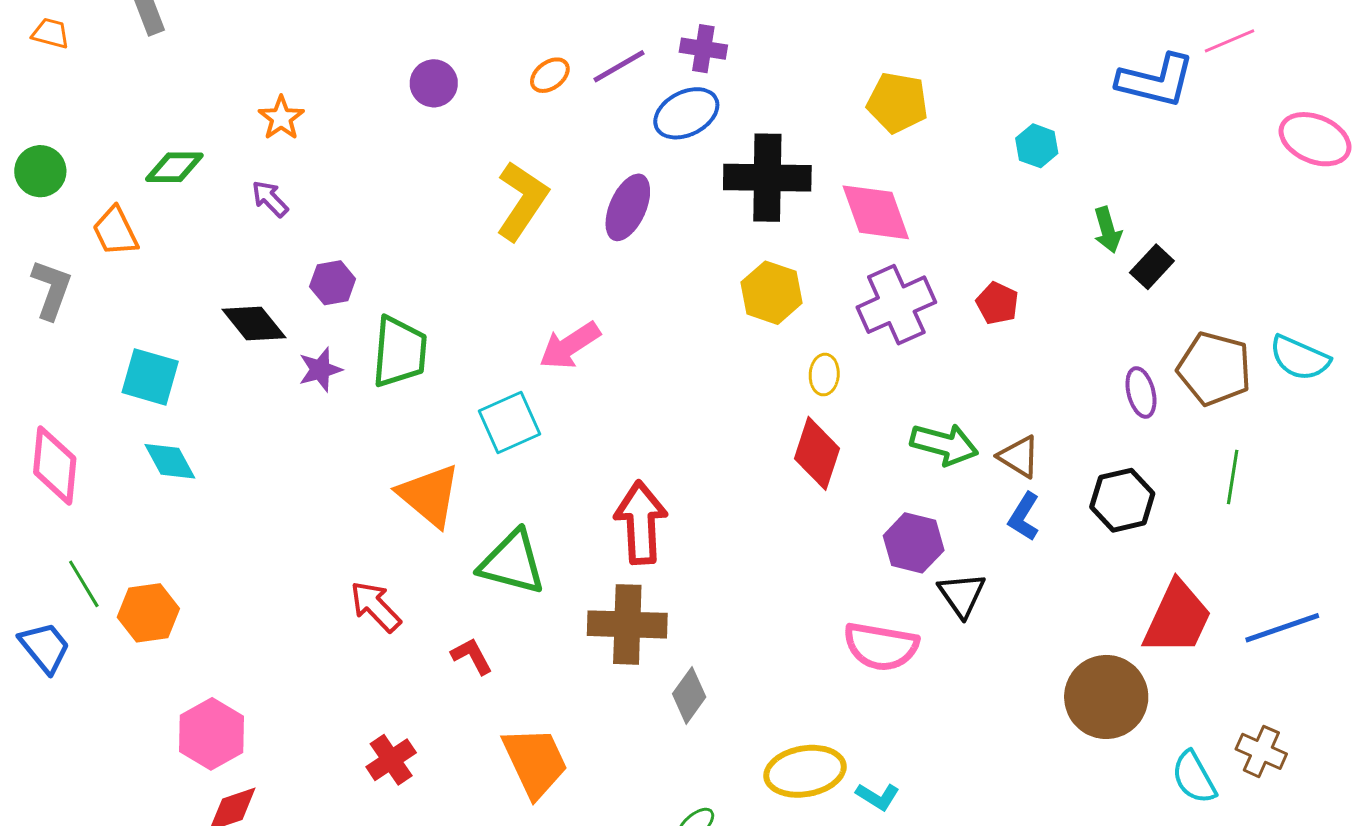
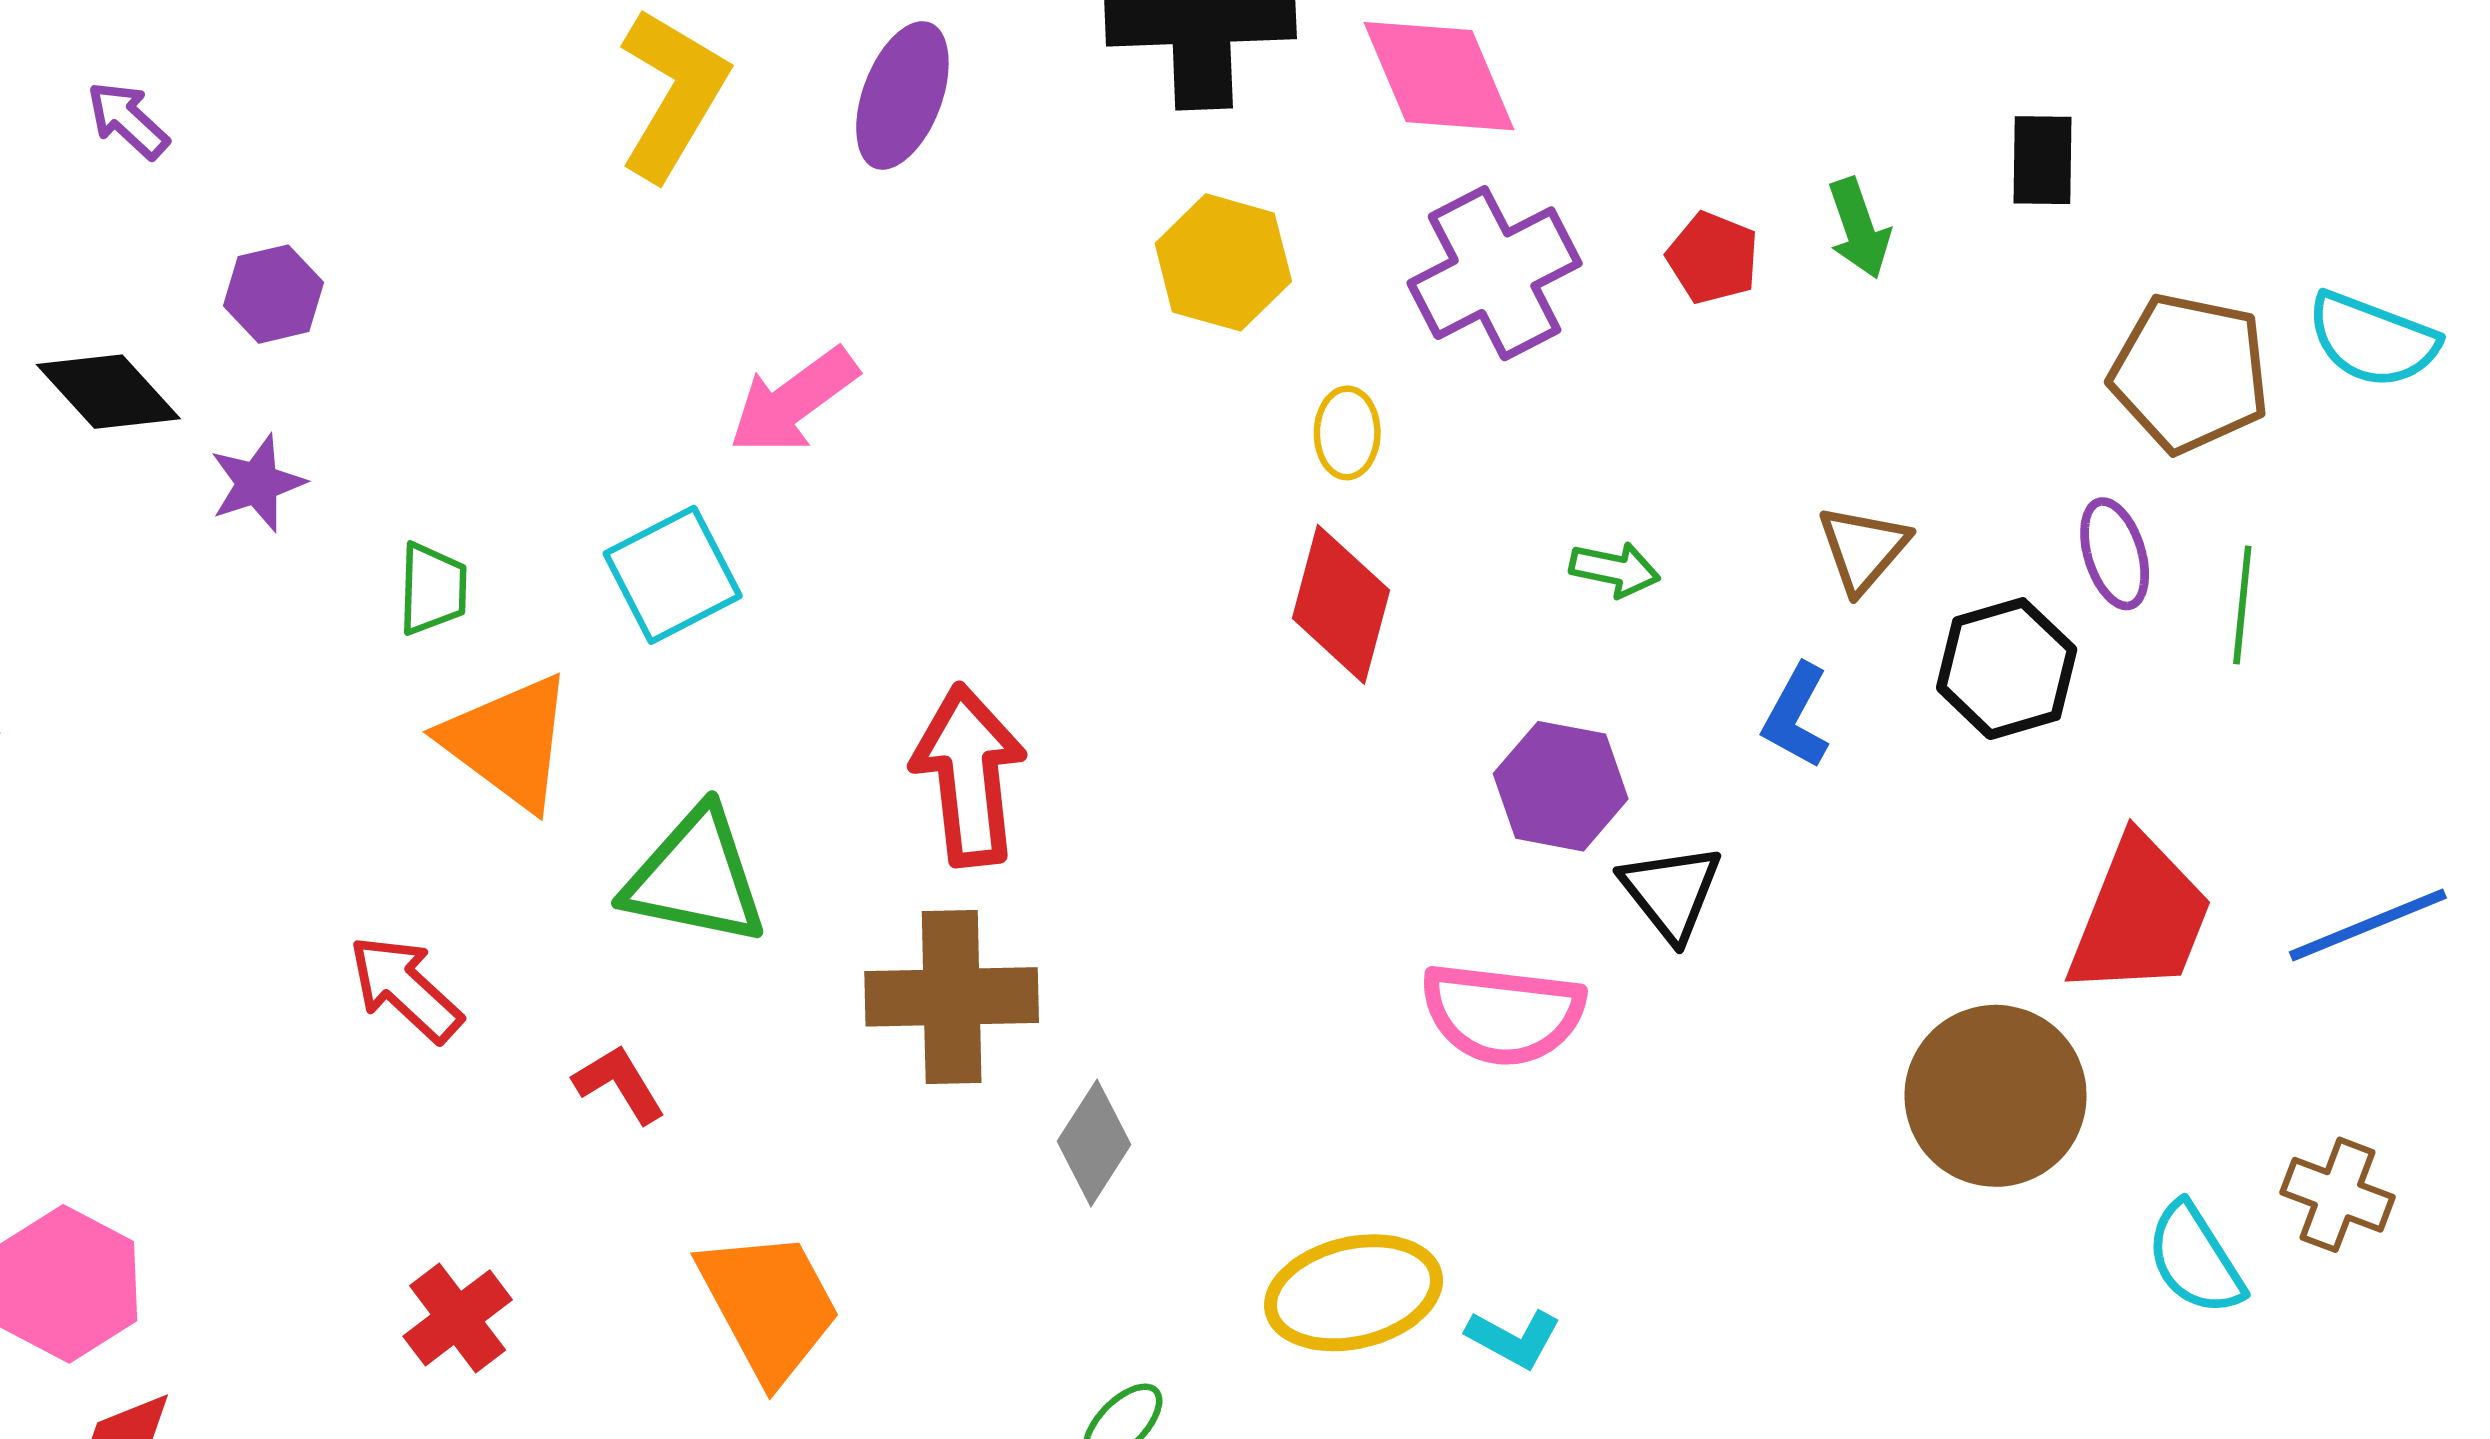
green arrow: (1108, 230) -> (1859, 228), moved
black rectangle: (1152, 267) -> (2042, 160), turned -39
green trapezoid: (400, 352) -> (433, 589), moved, size x0.6
purple ellipse: (1141, 392) -> (2115, 554), moved
green arrow: (944, 444) -> (1615, 569), size x0.6
brown triangle: (1019, 457) -> (1863, 549), moved, turned 42

